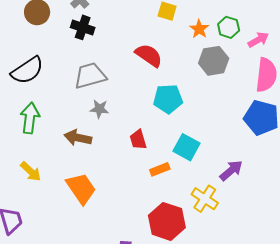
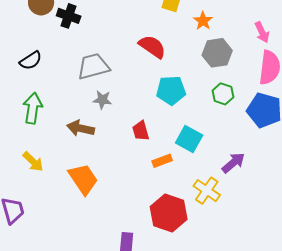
black cross: (83, 27) -> (69, 16), moved
green hexagon: (229, 27) -> (223, 94), moved
pink arrow: (258, 40) -> (262, 32), turned 95
black semicircle: (27, 70) -> (31, 60), size x0.7

